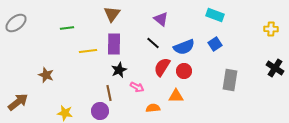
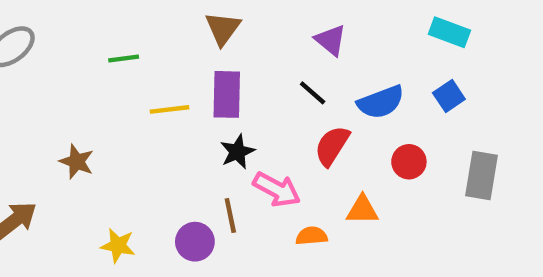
red circle: (184, 71) -> (409, 162), moved
pink arrow: (137, 87) -> (277, 189), size x1.5
brown line: (109, 93) -> (230, 215), moved

